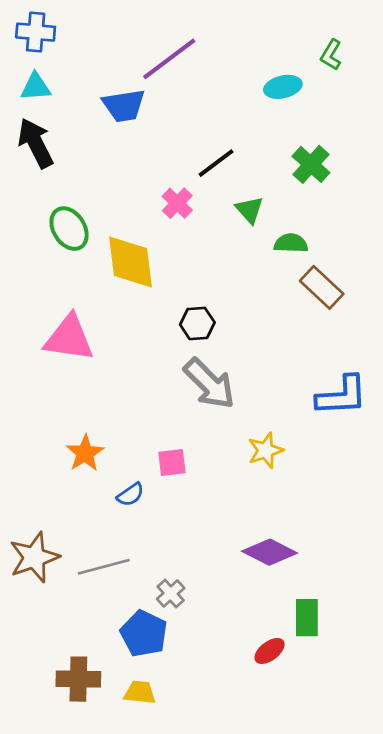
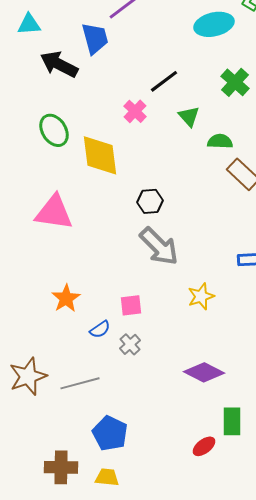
cyan ellipse: (283, 87) -> (214, 24), size x1.4
blue trapezoid: (124, 106) -> (95, 38), turned -96
black arrow: (36, 143) -> (59, 64), moved, turned -36
gray cross: (171, 593) -> (130, 344), moved

